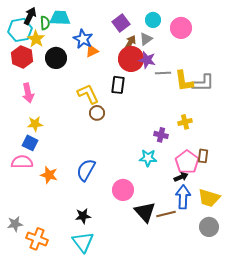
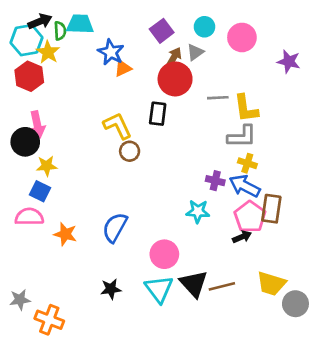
black arrow: (30, 16) -> (40, 21), turned 42
black circle: (56, 58) -> (25, 142), moved
purple star: (147, 60) -> (289, 62), moved
gray L-shape: (203, 83) -> (242, 136), moved
yellow cross: (185, 122) -> (247, 163), turned 32
brown rectangle: (203, 156) -> (271, 209), size x1.5
blue arrow: (183, 197) -> (245, 186), moved, turned -65
yellow trapezoid: (209, 198) -> (271, 284), moved
gray circle: (209, 227) -> (295, 304), moved
cyan triangle: (83, 242) -> (159, 289), moved

